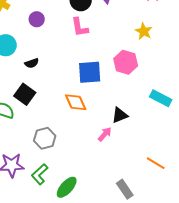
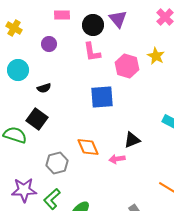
pink hexagon: (126, 62) -> (127, 66), moved
orange diamond: (76, 102) -> (88, 147), moved
pink arrow: (105, 134) -> (117, 159), turned -140

